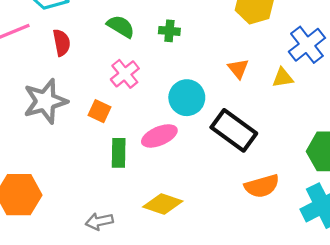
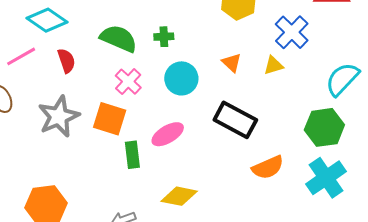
green semicircle: (121, 26) -> (119, 39), size x1.4
cyan circle: (187, 98) -> (181, 78), moved
orange square: (100, 111) -> (110, 119), size x1.6

